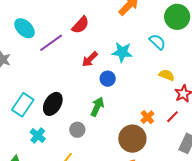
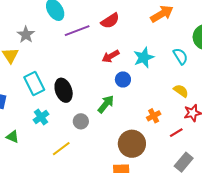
cyan star: (122, 52) -> (144, 58), turned 30
black ellipse: (53, 104) -> (64, 90), turned -65
cyan rectangle: (23, 105) -> (34, 84), turned -75
orange cross: (147, 117) -> (154, 116), moved

